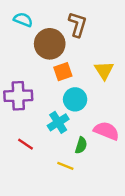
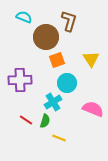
green semicircle: (81, 145) -> (45, 121), moved

